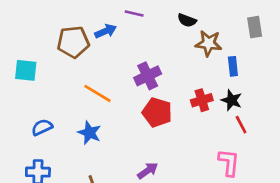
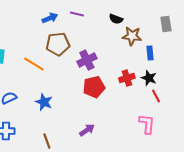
blue arrow: (106, 31) -> (50, 18), moved
brown pentagon: (73, 42) -> (58, 44), moved
orange line: (98, 93) -> (34, 64), moved
red pentagon: (157, 112) -> (94, 87), turned -30

